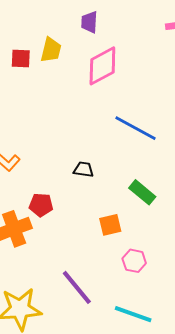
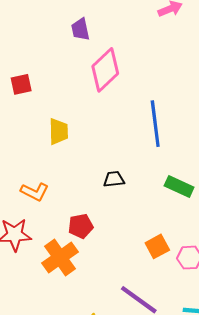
yellow trapezoid: (51, 50) -> (58, 131), moved
blue line: (135, 128) -> (155, 124), turned 69
orange square: (110, 225) -> (157, 246), moved

